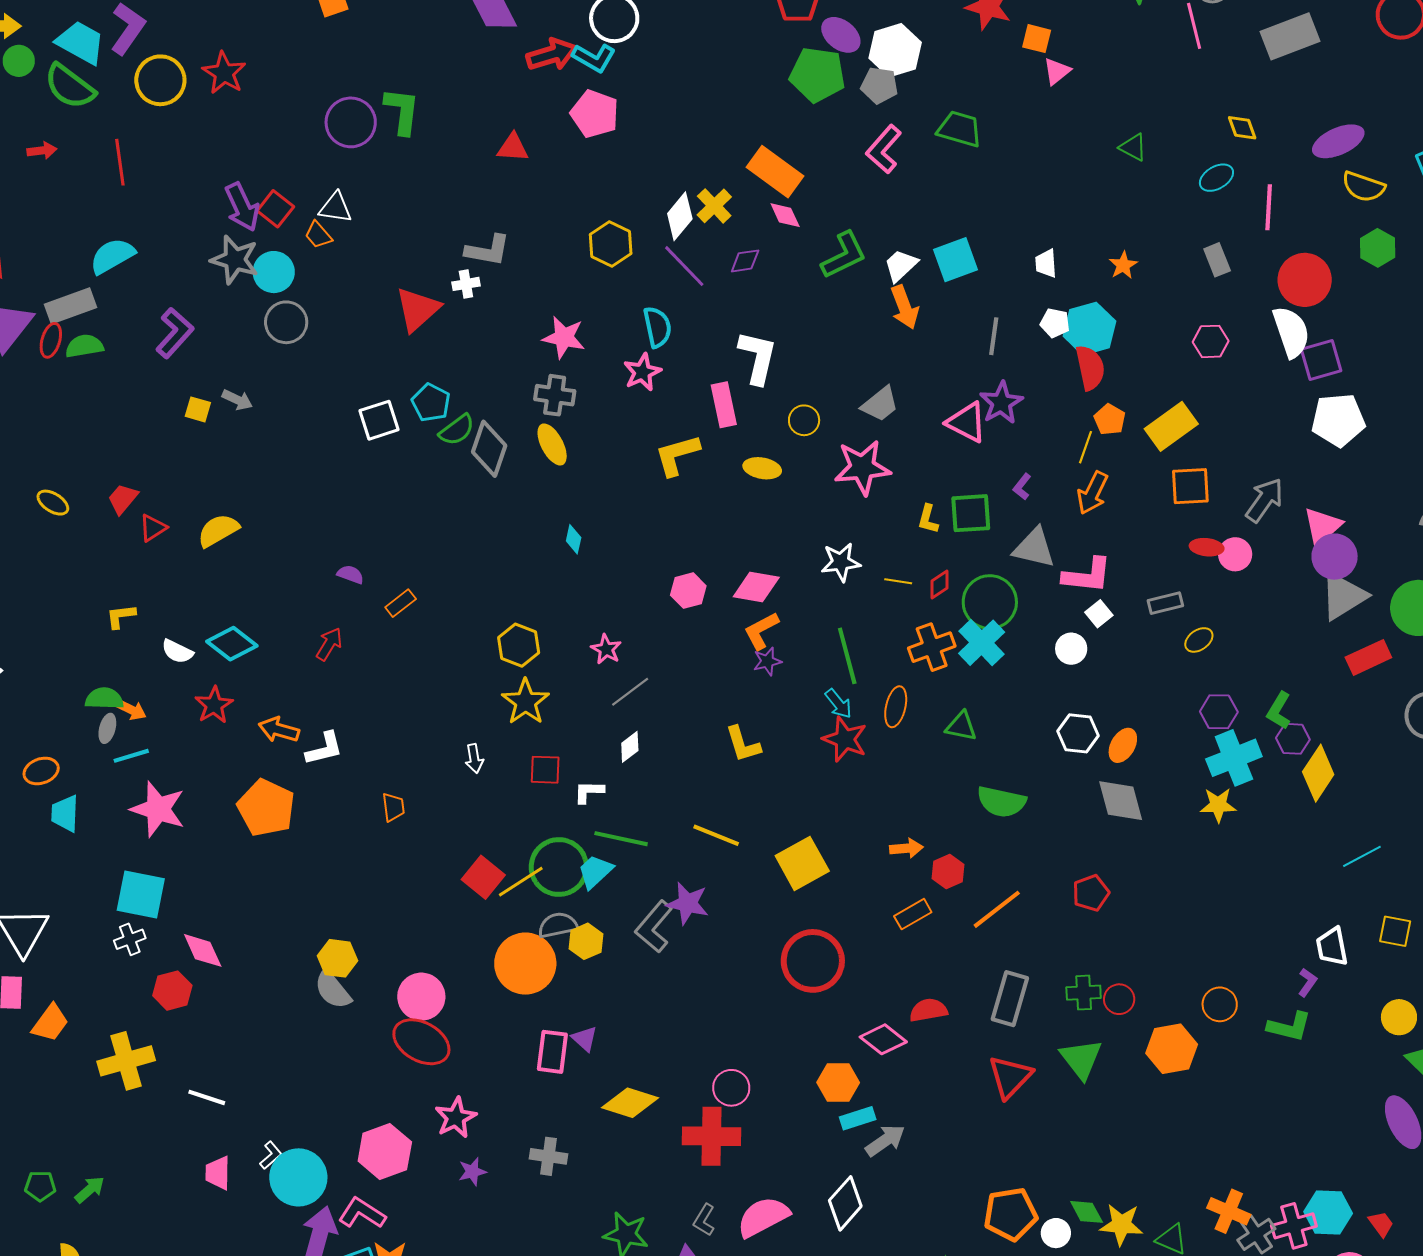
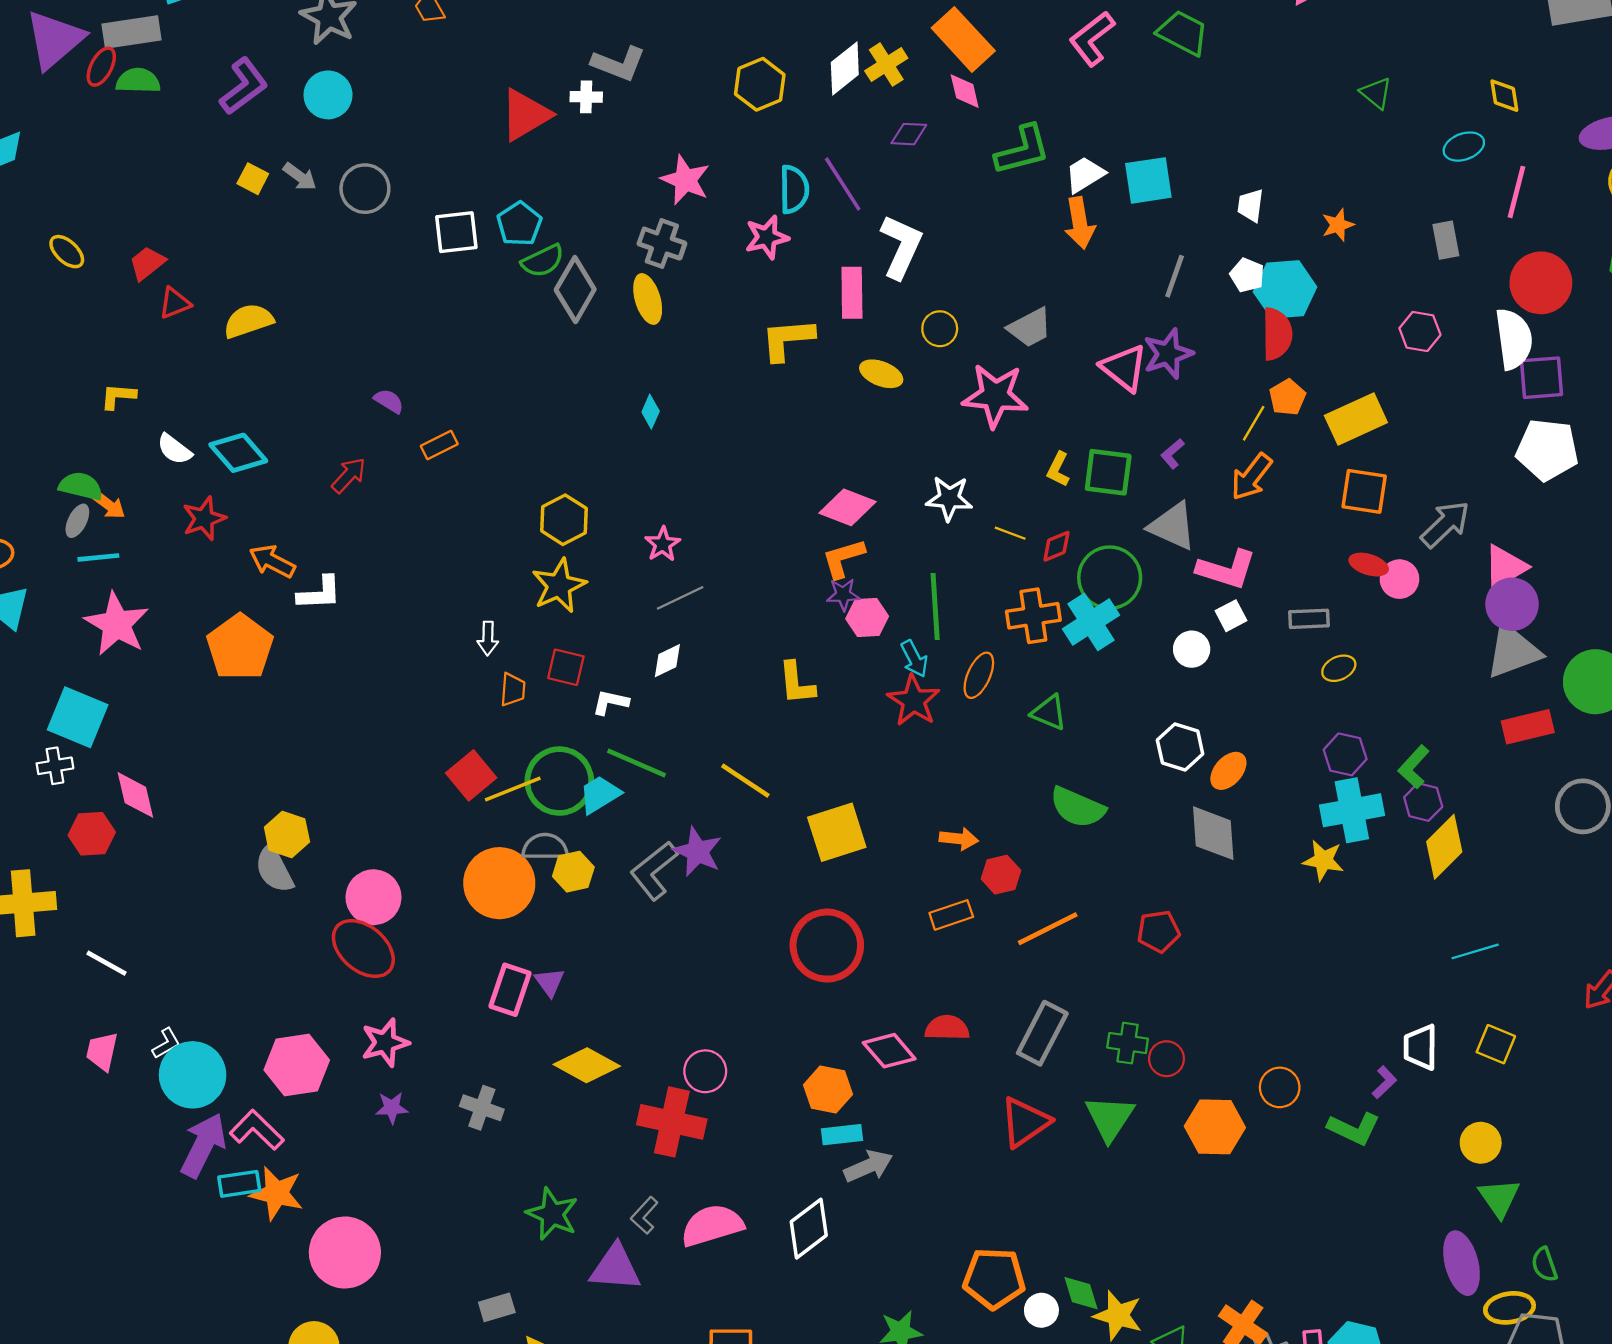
purple line: (684, 266) -> (843, 184), moved
cyan circle: (274, 272) -> (328, 95), moved
gray circle: (286, 322) -> (365, 189), moved
pink hexagon: (688, 591) -> (867, 618), moved
orange trapezoid: (393, 807) -> (513, 690), moved

